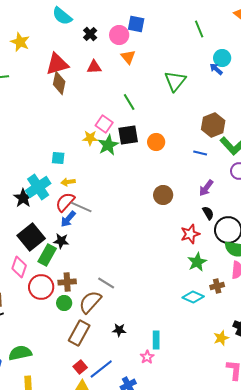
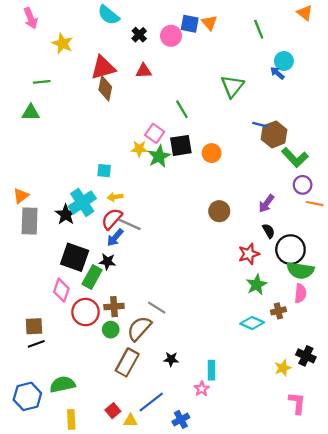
orange triangle: (128, 57) -> (209, 23), moved
blue line: (200, 153) -> (260, 125), moved
black square: (31, 237) -> (75, 257), turned -32
red square: (80, 367) -> (113, 411), moved

